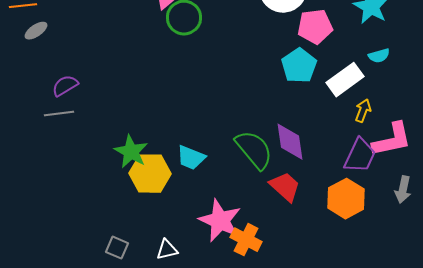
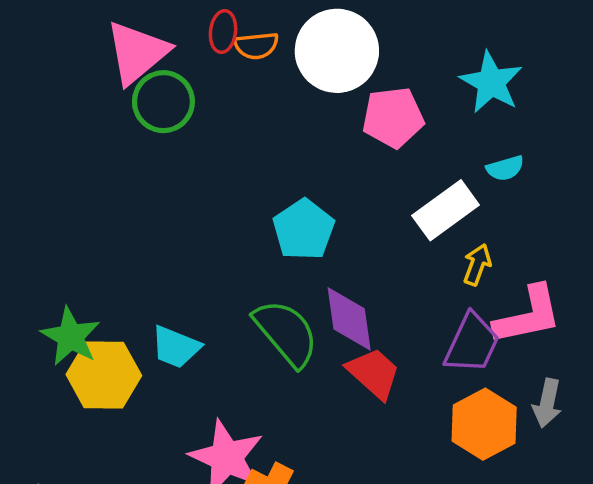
cyan pentagon: (299, 66) -> (304, 230), moved
red trapezoid: (285, 187) -> (374, 373), moved
orange hexagon: (346, 199) -> (484, 424), moved

